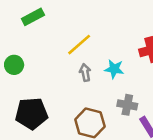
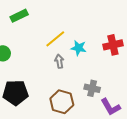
cyan star: (114, 69) -> (79, 48), moved

